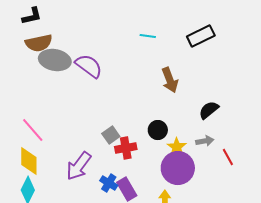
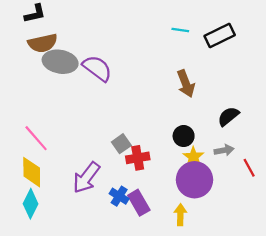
cyan line: (148, 36) -> (180, 30), moved
black circle: (158, 130) -> (184, 136), moved

